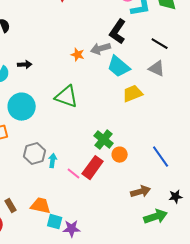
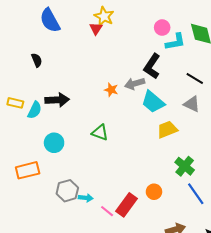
black arrow: (25, 65) -> (57, 100), size x1.6
green triangle: (67, 97) -> (100, 133), size x0.7
cyan circle: (22, 107) -> (54, 143), size x0.7
green cross: (104, 140) -> (185, 166), moved
cyan arrow: (53, 161) -> (86, 198), turned 88

